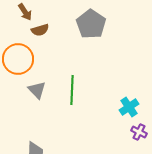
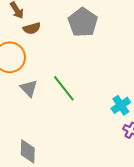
green line: (72, 90) -> (64, 88), turned -40

